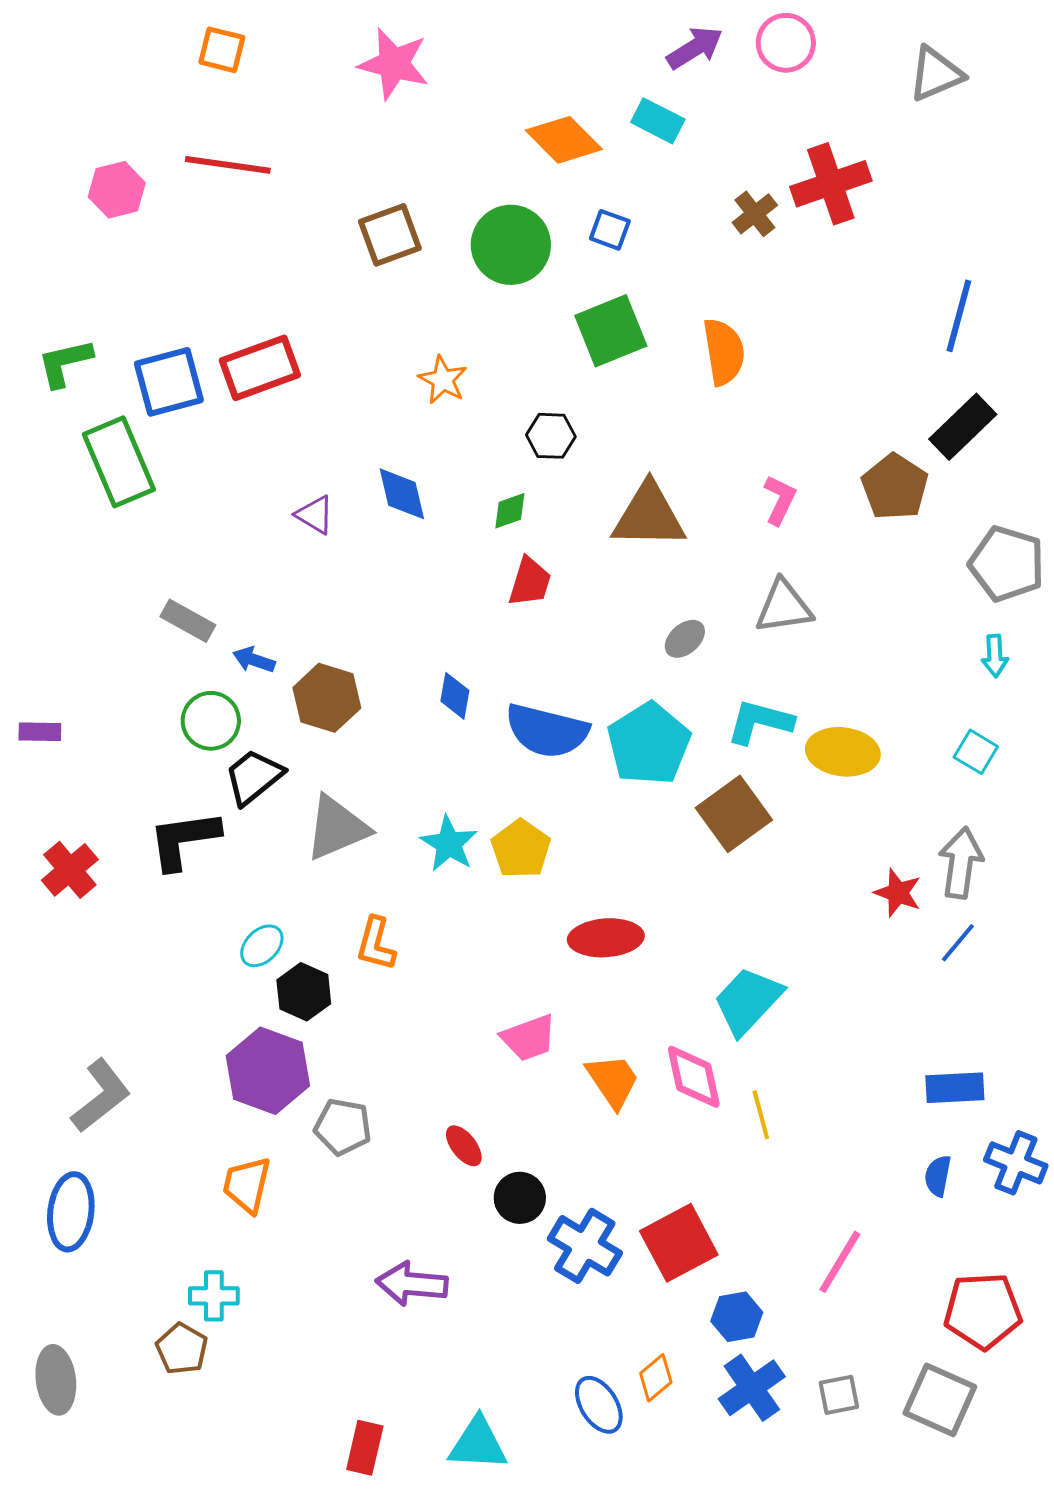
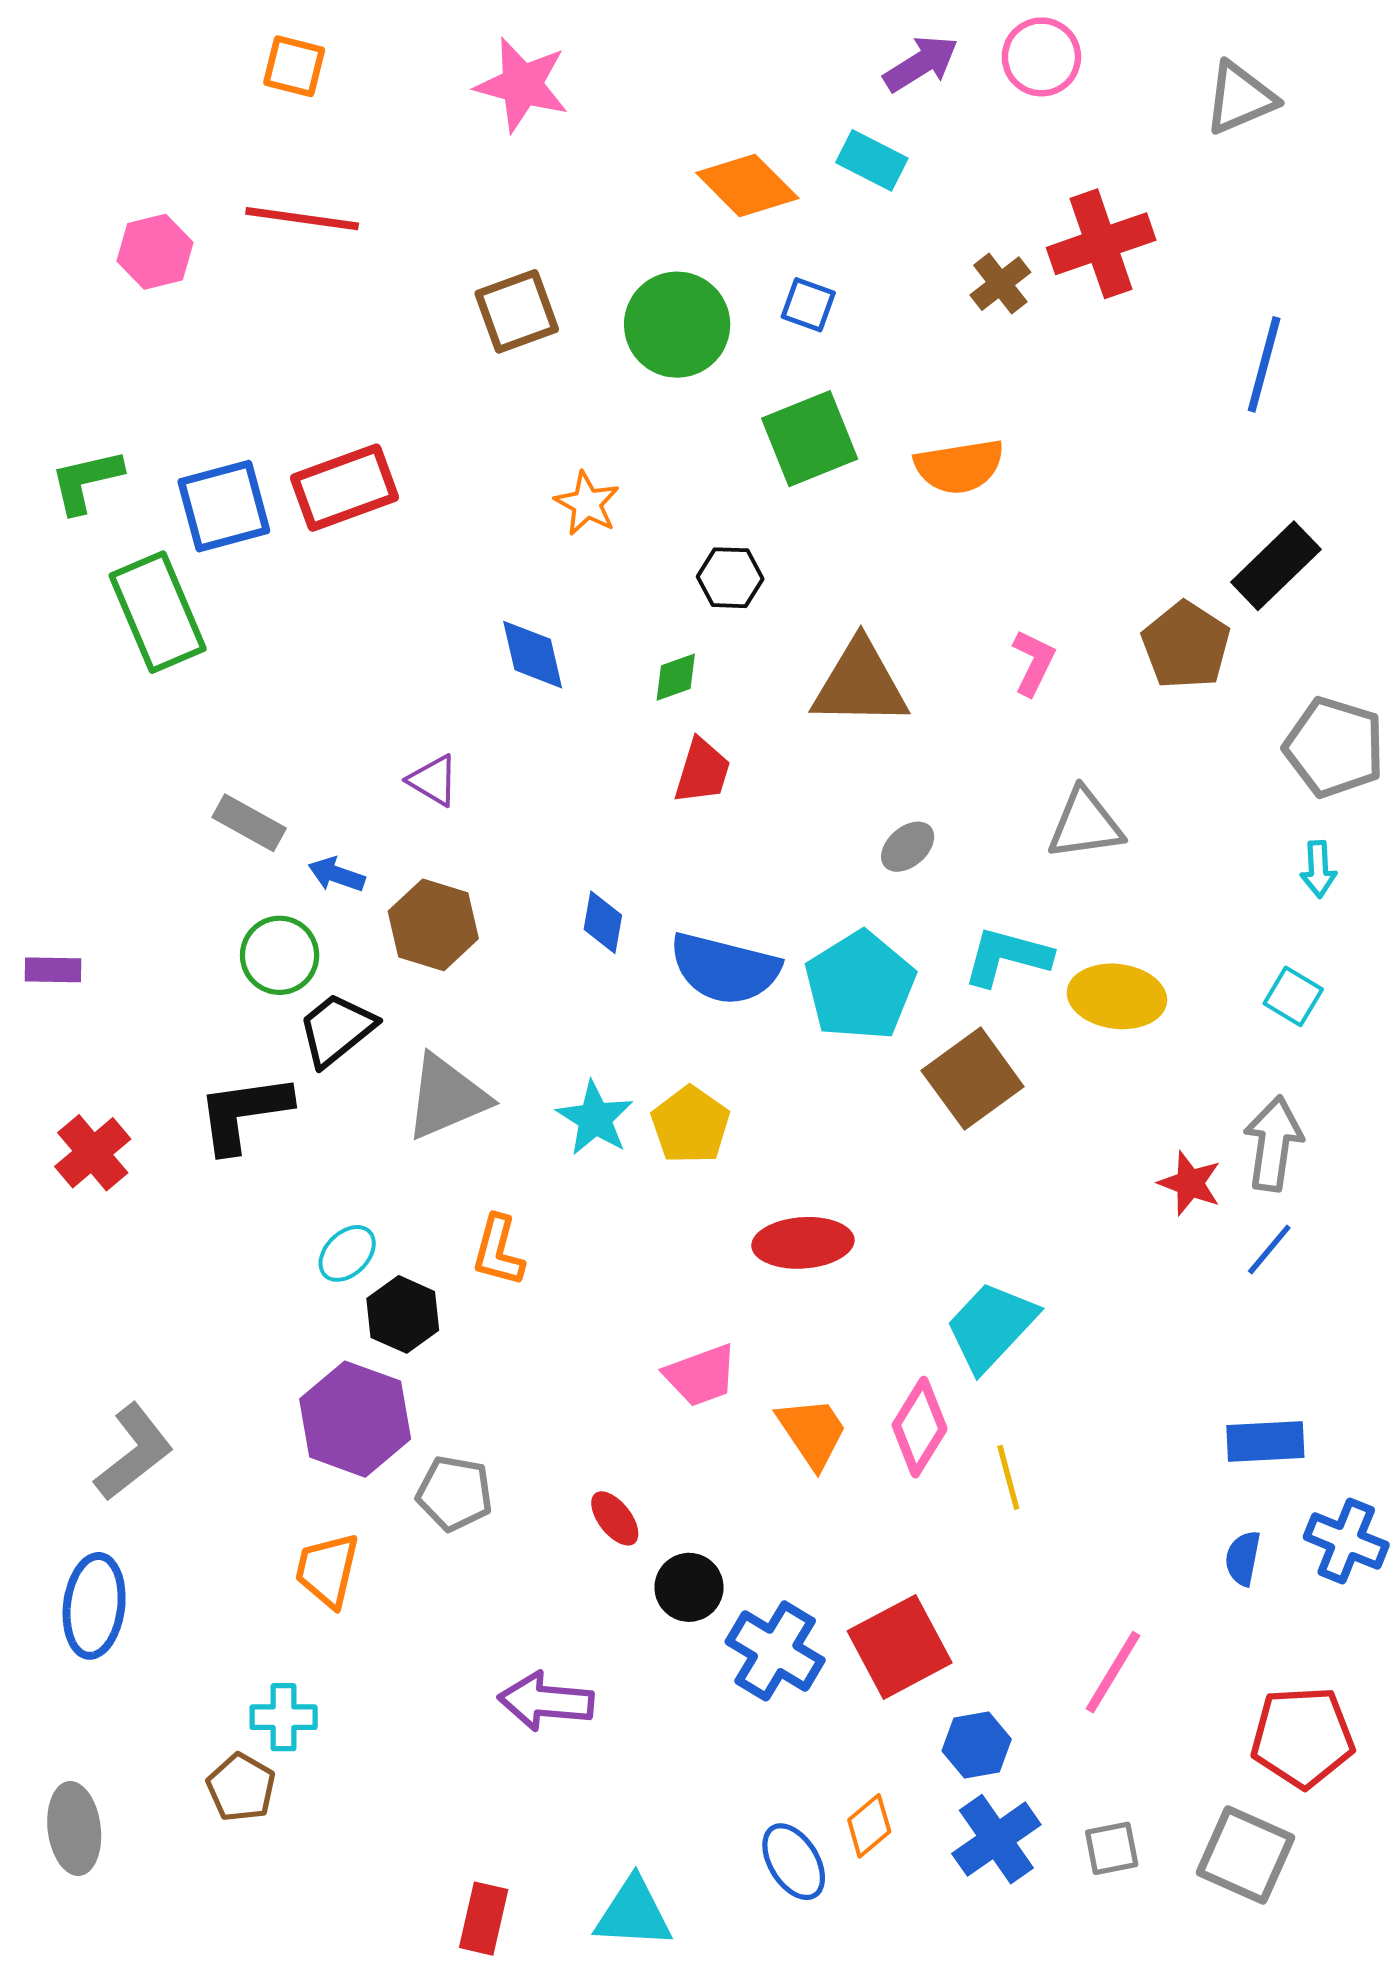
blue line: (959, 316) -> (1264, 364), moved
orange semicircle: (724, 352) -> (959, 466), turned 90
purple triangle: (315, 515) -> (433, 780), moved
gray triangle: (784, 607) -> (1085, 824), moved
pink diamond: (694, 1077) -> (920, 1427), turned 44

